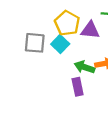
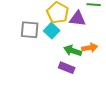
purple rectangle: (78, 87) -> (67, 68), turned -56

